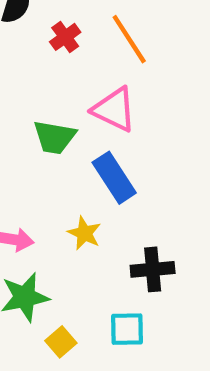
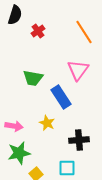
orange line: (129, 39) -> (84, 32), moved
pink triangle: (114, 109) -> (78, 70), moved, turned 40

